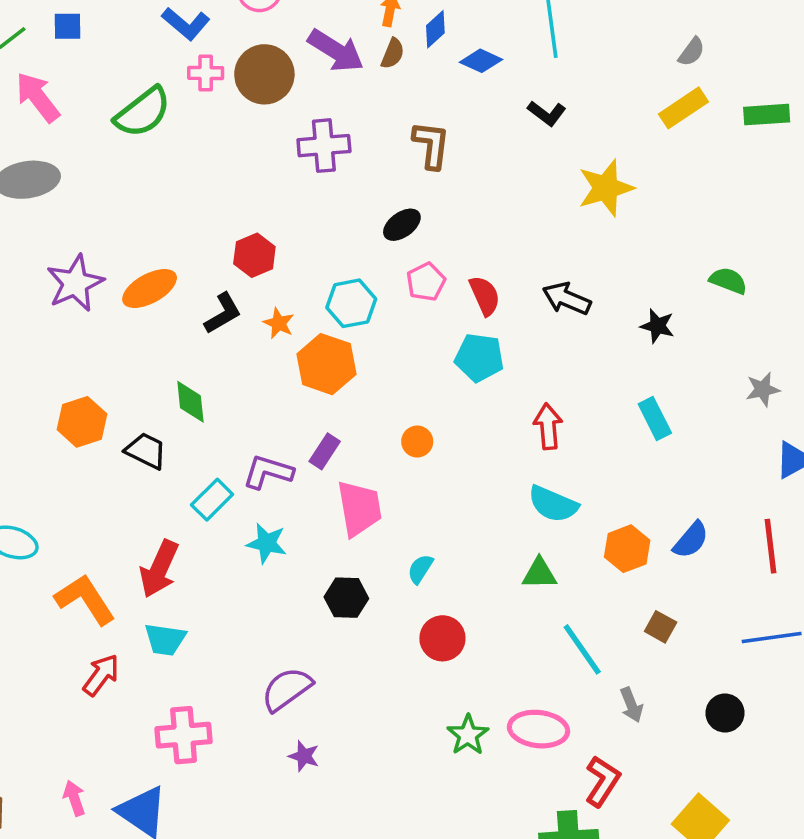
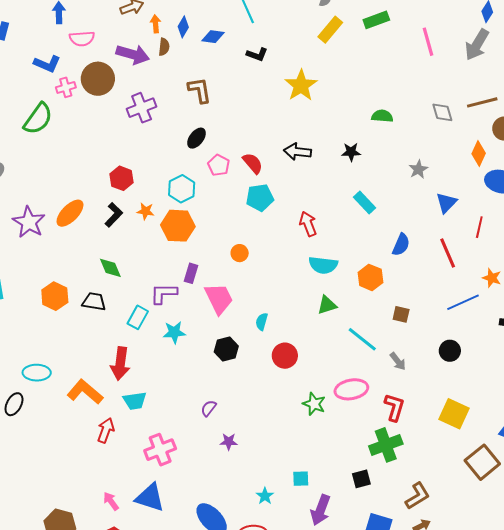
blue semicircle: (691, 540) -> (401, 245), moved
purple semicircle: (287, 689) -> (209, 408), size x0.6

